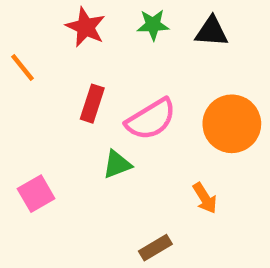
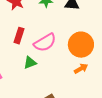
orange arrow: (205, 198) -> (81, 69), moved, turned -88

